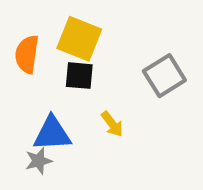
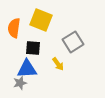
black square: (79, 76) -> (33, 48), moved
gray square: (164, 76) -> (73, 42), moved

